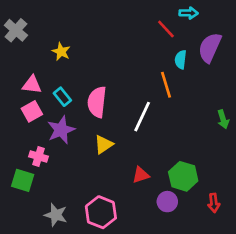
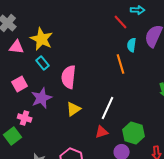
yellow star: (61, 52) -> (42, 39), size x1.6
pink triangle: (32, 85) -> (17, 47), moved
cyan rectangle: (62, 97) -> (43, 63), moved
white line: (142, 117) -> (108, 108), moved
green square: (23, 180) -> (13, 136), turned 36

